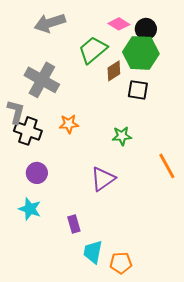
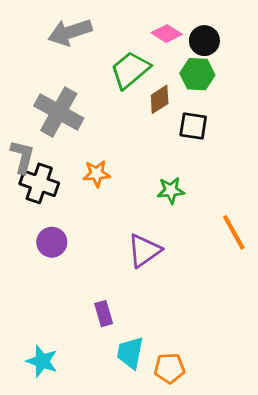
green hexagon: (141, 53) -> (197, 74), size x0.7
cyan star: (30, 209) -> (42, 361), moved

